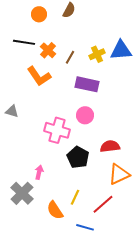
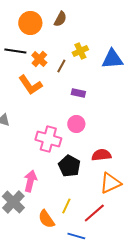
orange circle: (39, 14) -> (30, 23), size x1.5
yellow cross: (97, 54) -> (80, 51), moved
purple rectangle: (87, 84) -> (78, 93), size x0.6
pink arrow: (39, 172) -> (30, 181), size x1.5

